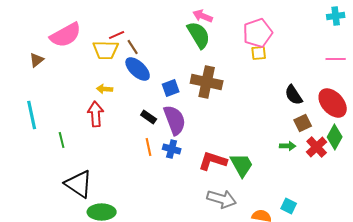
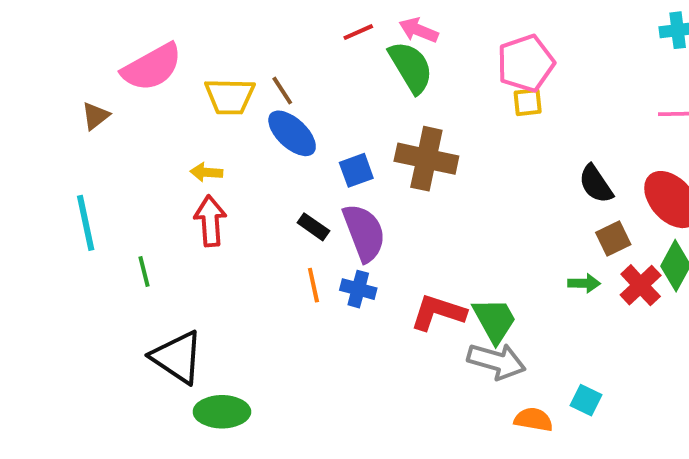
red line: (117, 35) -> (358, 32), moved
yellow arrow: (105, 89) -> (206, 172), moved
gray arrow: (222, 199) -> (496, 361), moved

